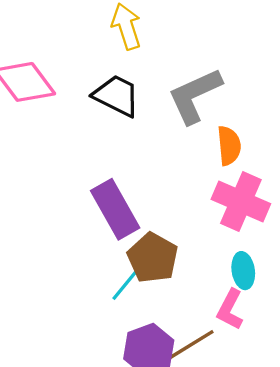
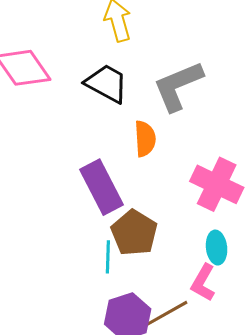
orange semicircle: (229, 146) -> (145, 139), moved
cyan line: (125, 285) -> (108, 257), turned -40

